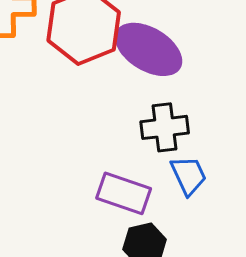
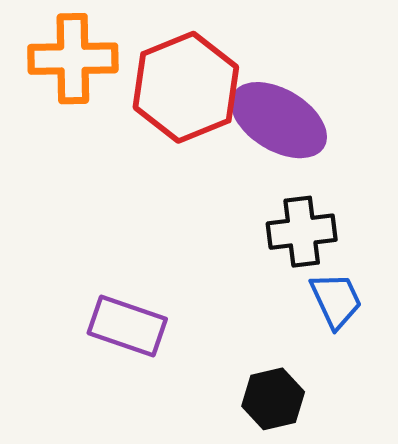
purple rectangle: (124, 193) -> (127, 326), moved

